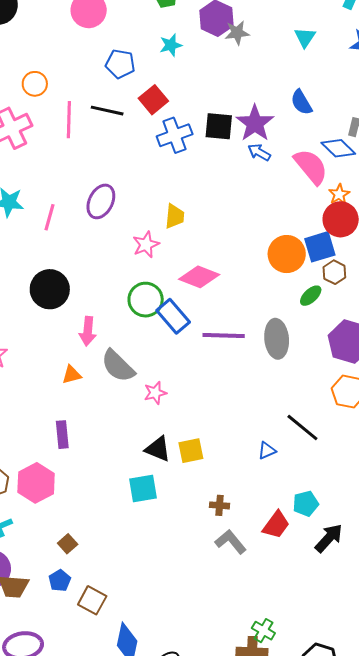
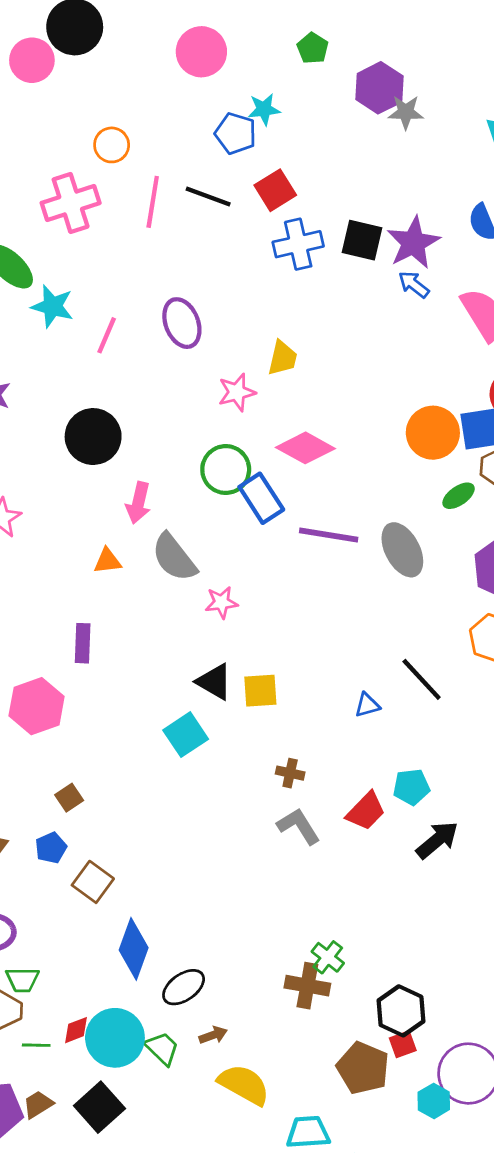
cyan star: (171, 45) -> (264, 109), moved
purple ellipse: (101, 201) -> (182, 323), turned -56
gray ellipse: (277, 339) -> (402, 550), turned -30
cyan square: (143, 489) -> (186, 735), turned -32

